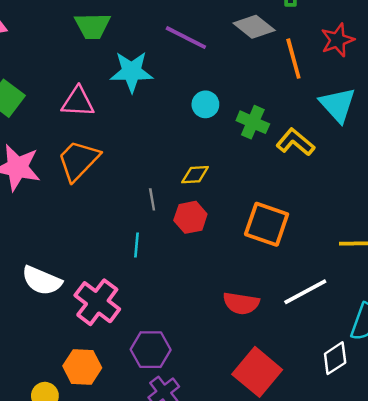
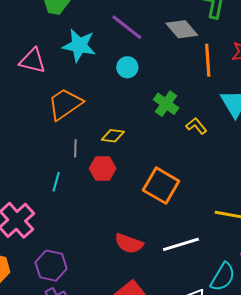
cyan circle: (205, 104) -> (127, 67), moved
yellow L-shape: (295, 142) -> (196, 126), size x0.7
orange trapezoid: (78, 160) -> (65, 104), moved

